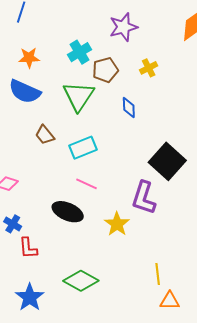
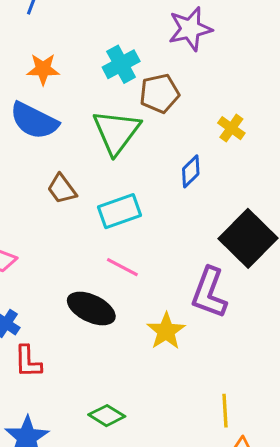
yellow cross: (149, 68) -> (231, 128), moved, turned -30
blue diamond: (129, 108) -> (191, 171), moved, turned 45
green diamond: (81, 281) -> (107, 416), size x0.7

